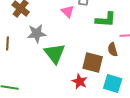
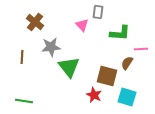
brown semicircle: (113, 49) -> (127, 63), turned 48

